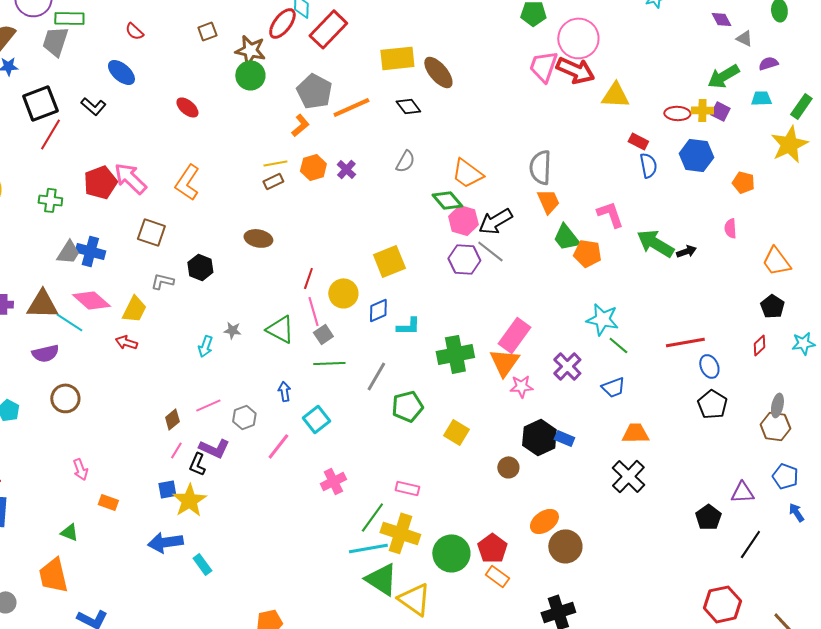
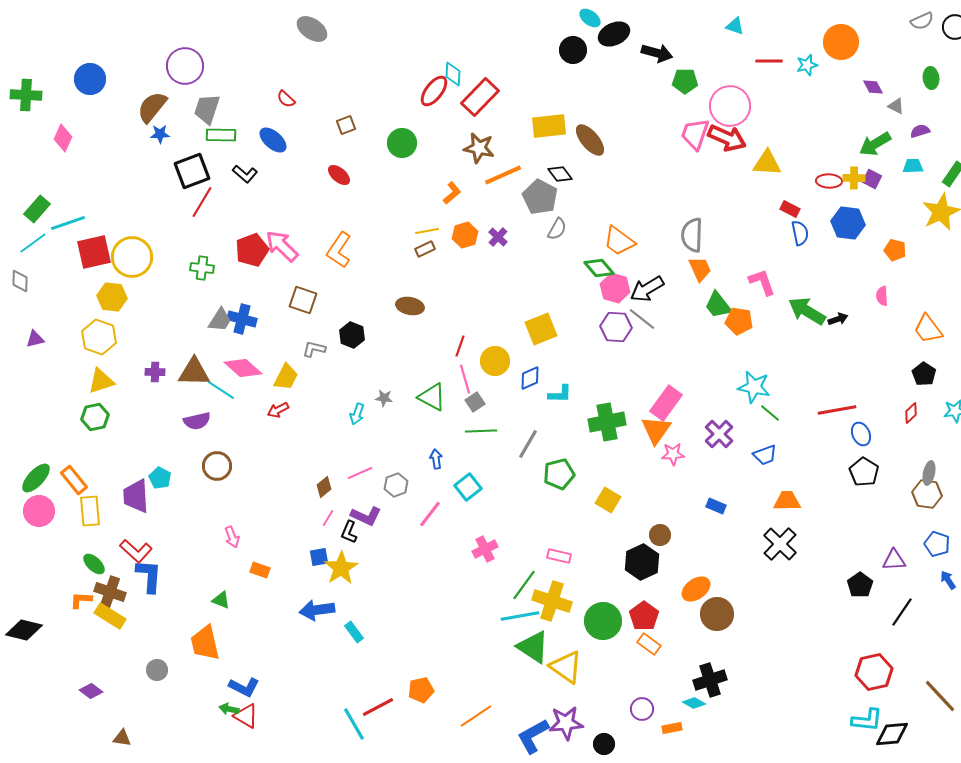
green rectangle: (69, 18) -> (221, 135), moved
brown square: (207, 31) -> (346, 125), moved
brown star: (250, 50) -> (479, 148), moved
gray pentagon: (314, 91) -> (540, 197), moved
red arrow: (126, 342) -> (278, 410), turned -45
black hexagon: (539, 437) -> (642, 562), moved

